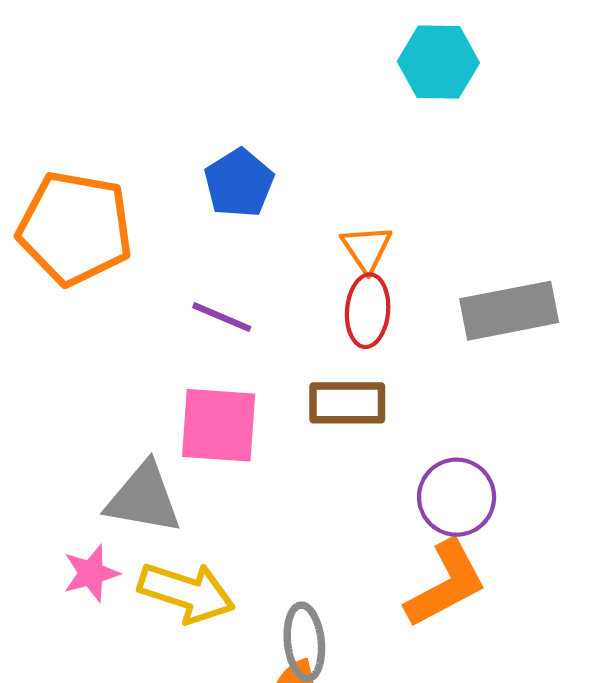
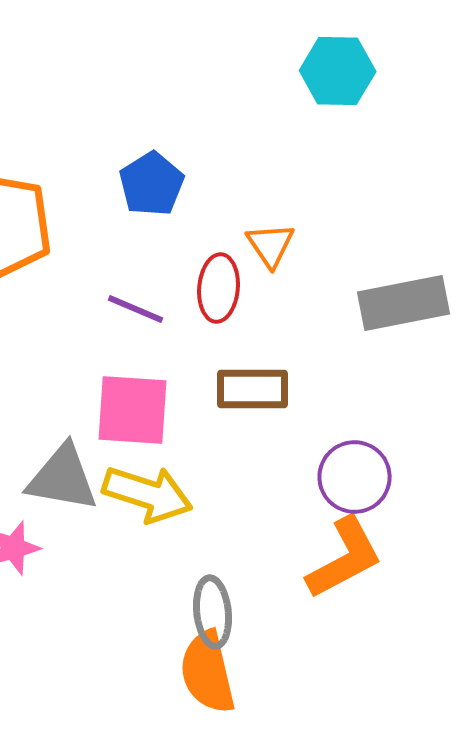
red ellipse: (368, 311) -> (219, 288), moved
yellow arrow: (186, 593) -> (148, 494), moved

